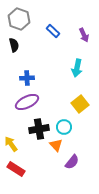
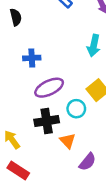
purple ellipse: (27, 102) -> (49, 88), moved
cyan circle: (64, 127) -> (76, 109), moved

